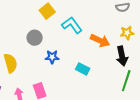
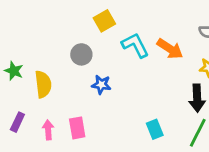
orange arrow: (100, 41) -> (170, 49), moved
cyan rectangle: (83, 69) -> (155, 129), moved, turned 32

